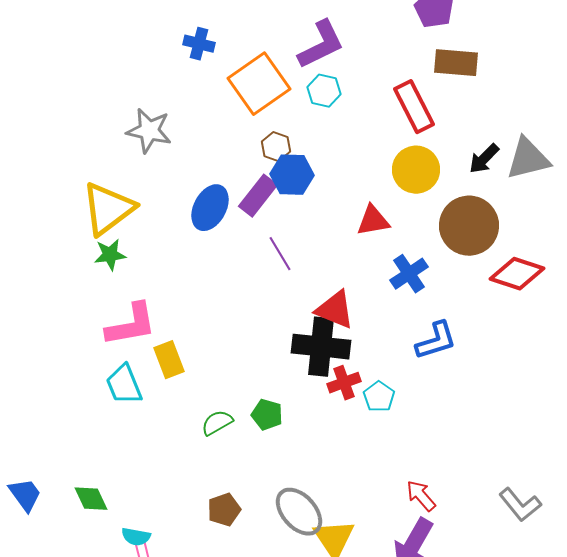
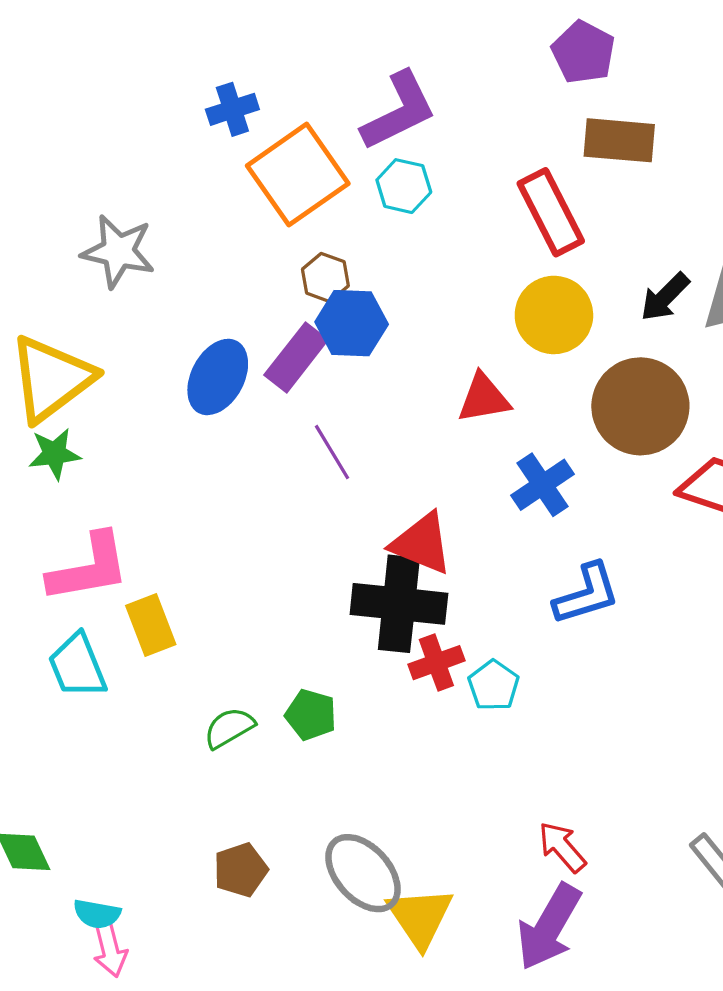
blue cross: (199, 44) -> (232, 109), moved, turned -32

